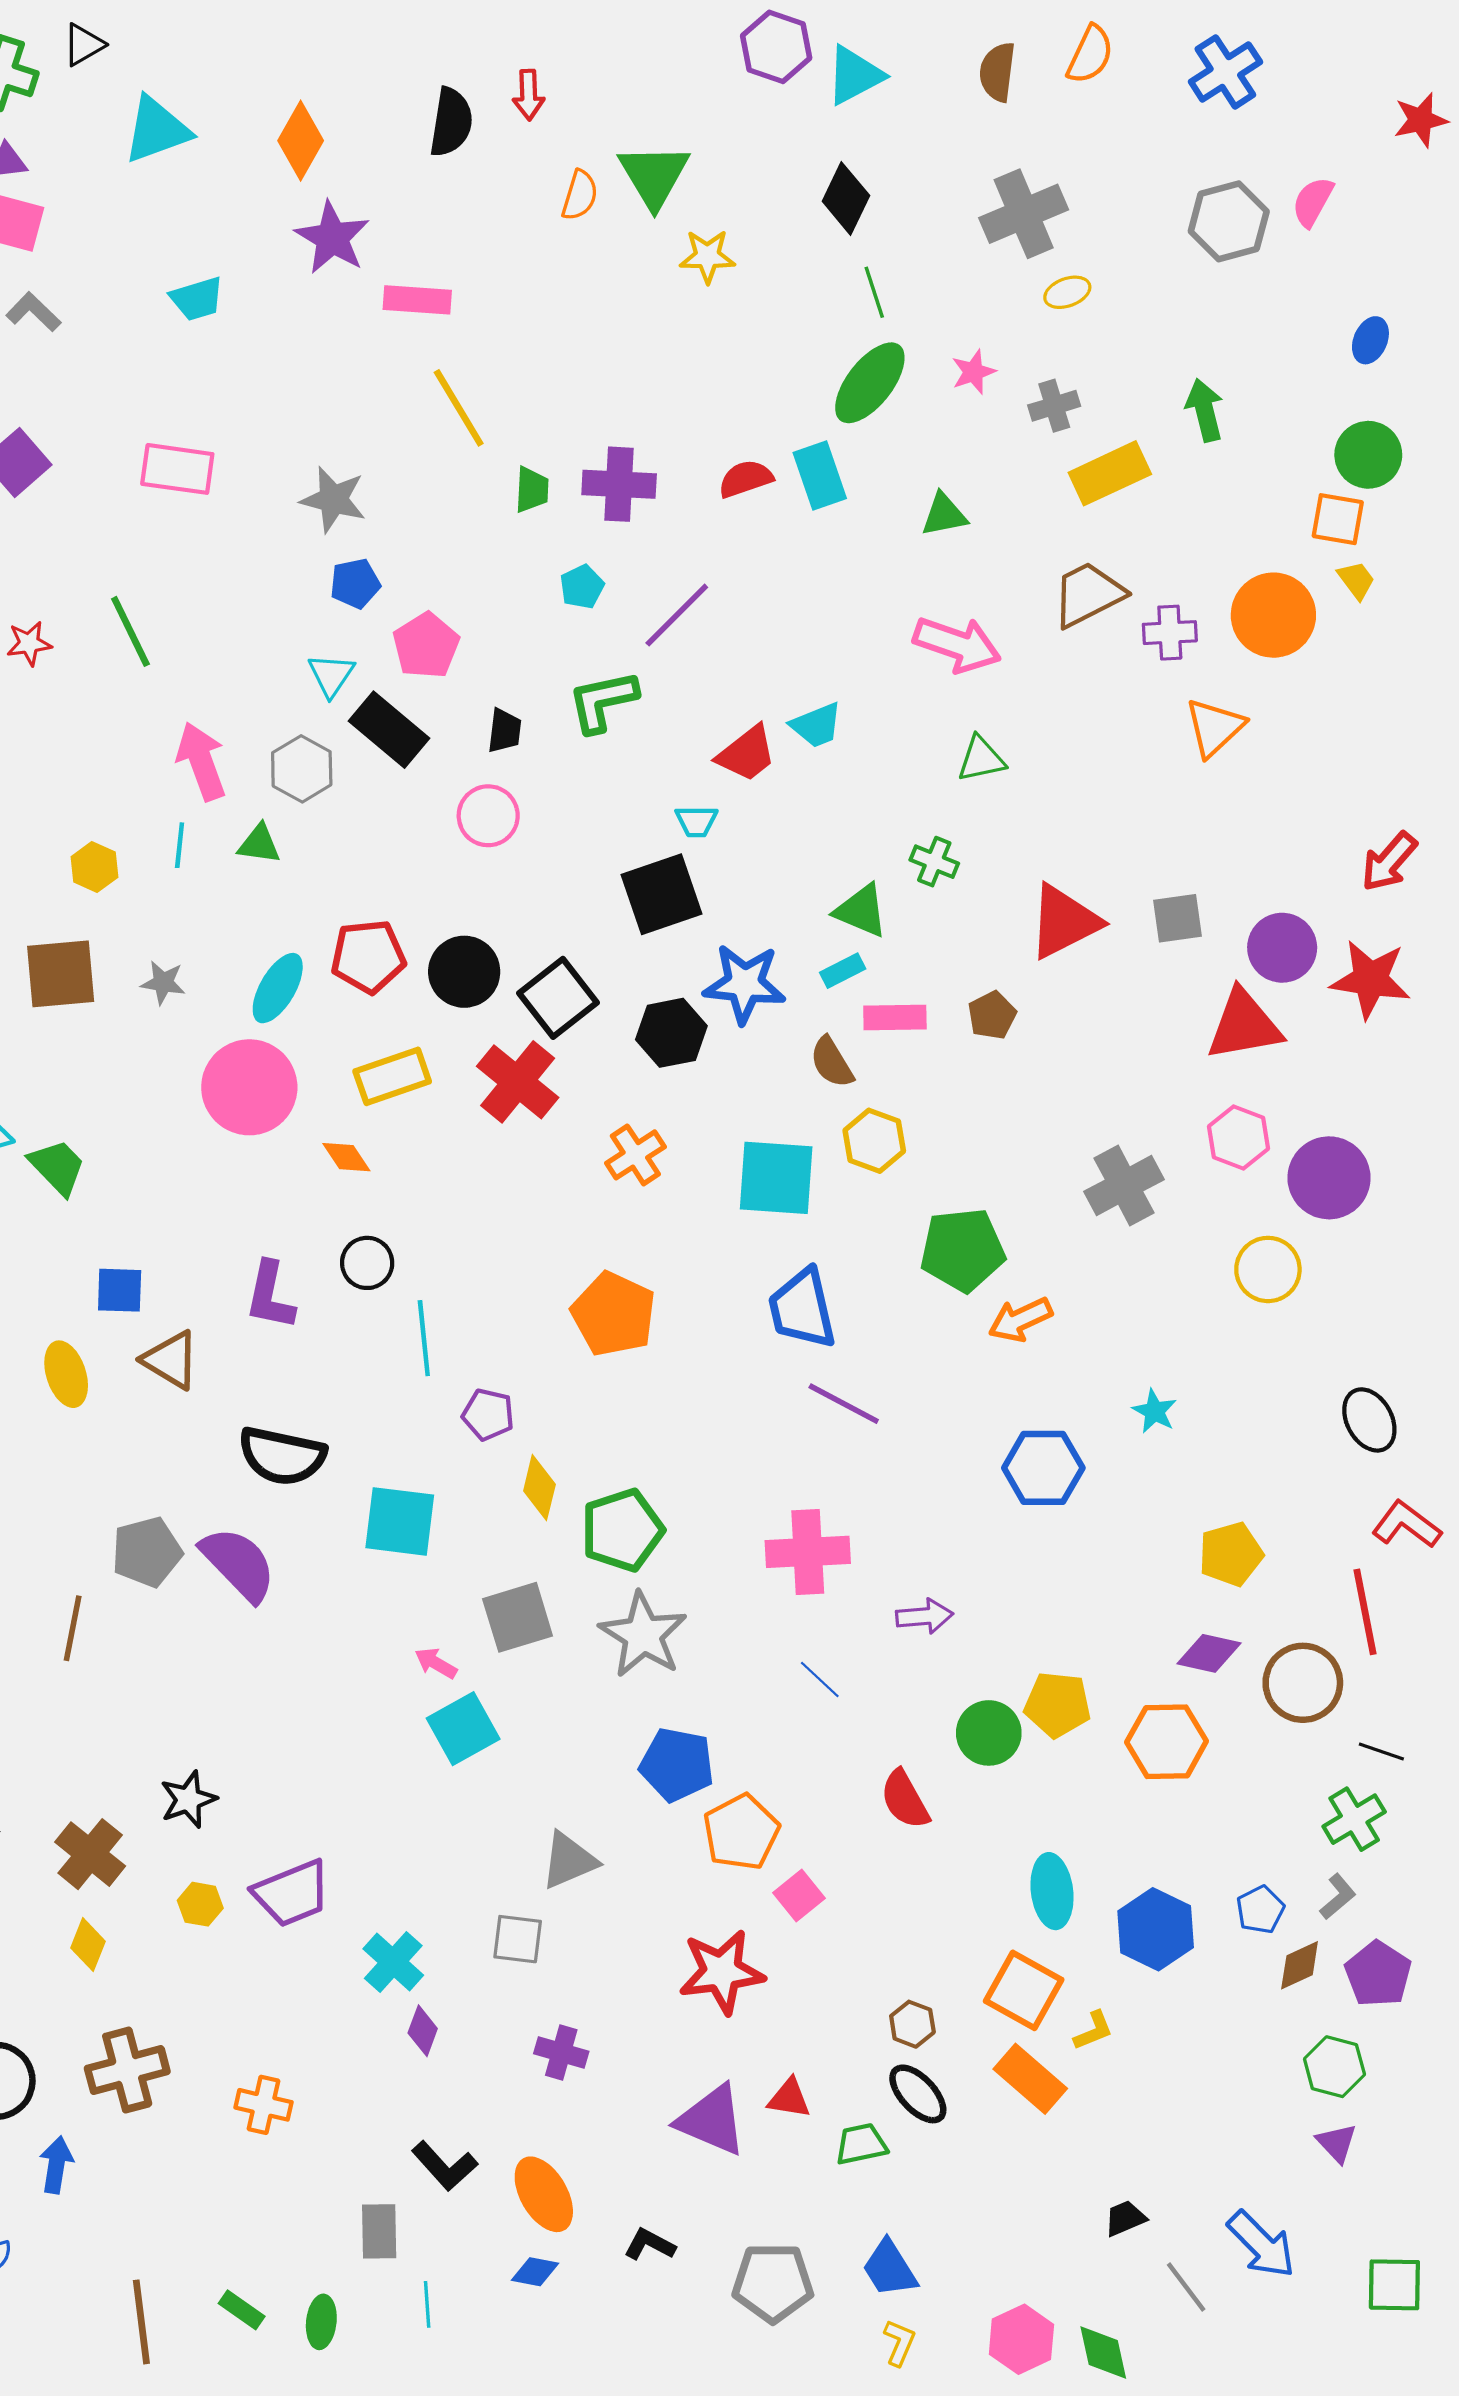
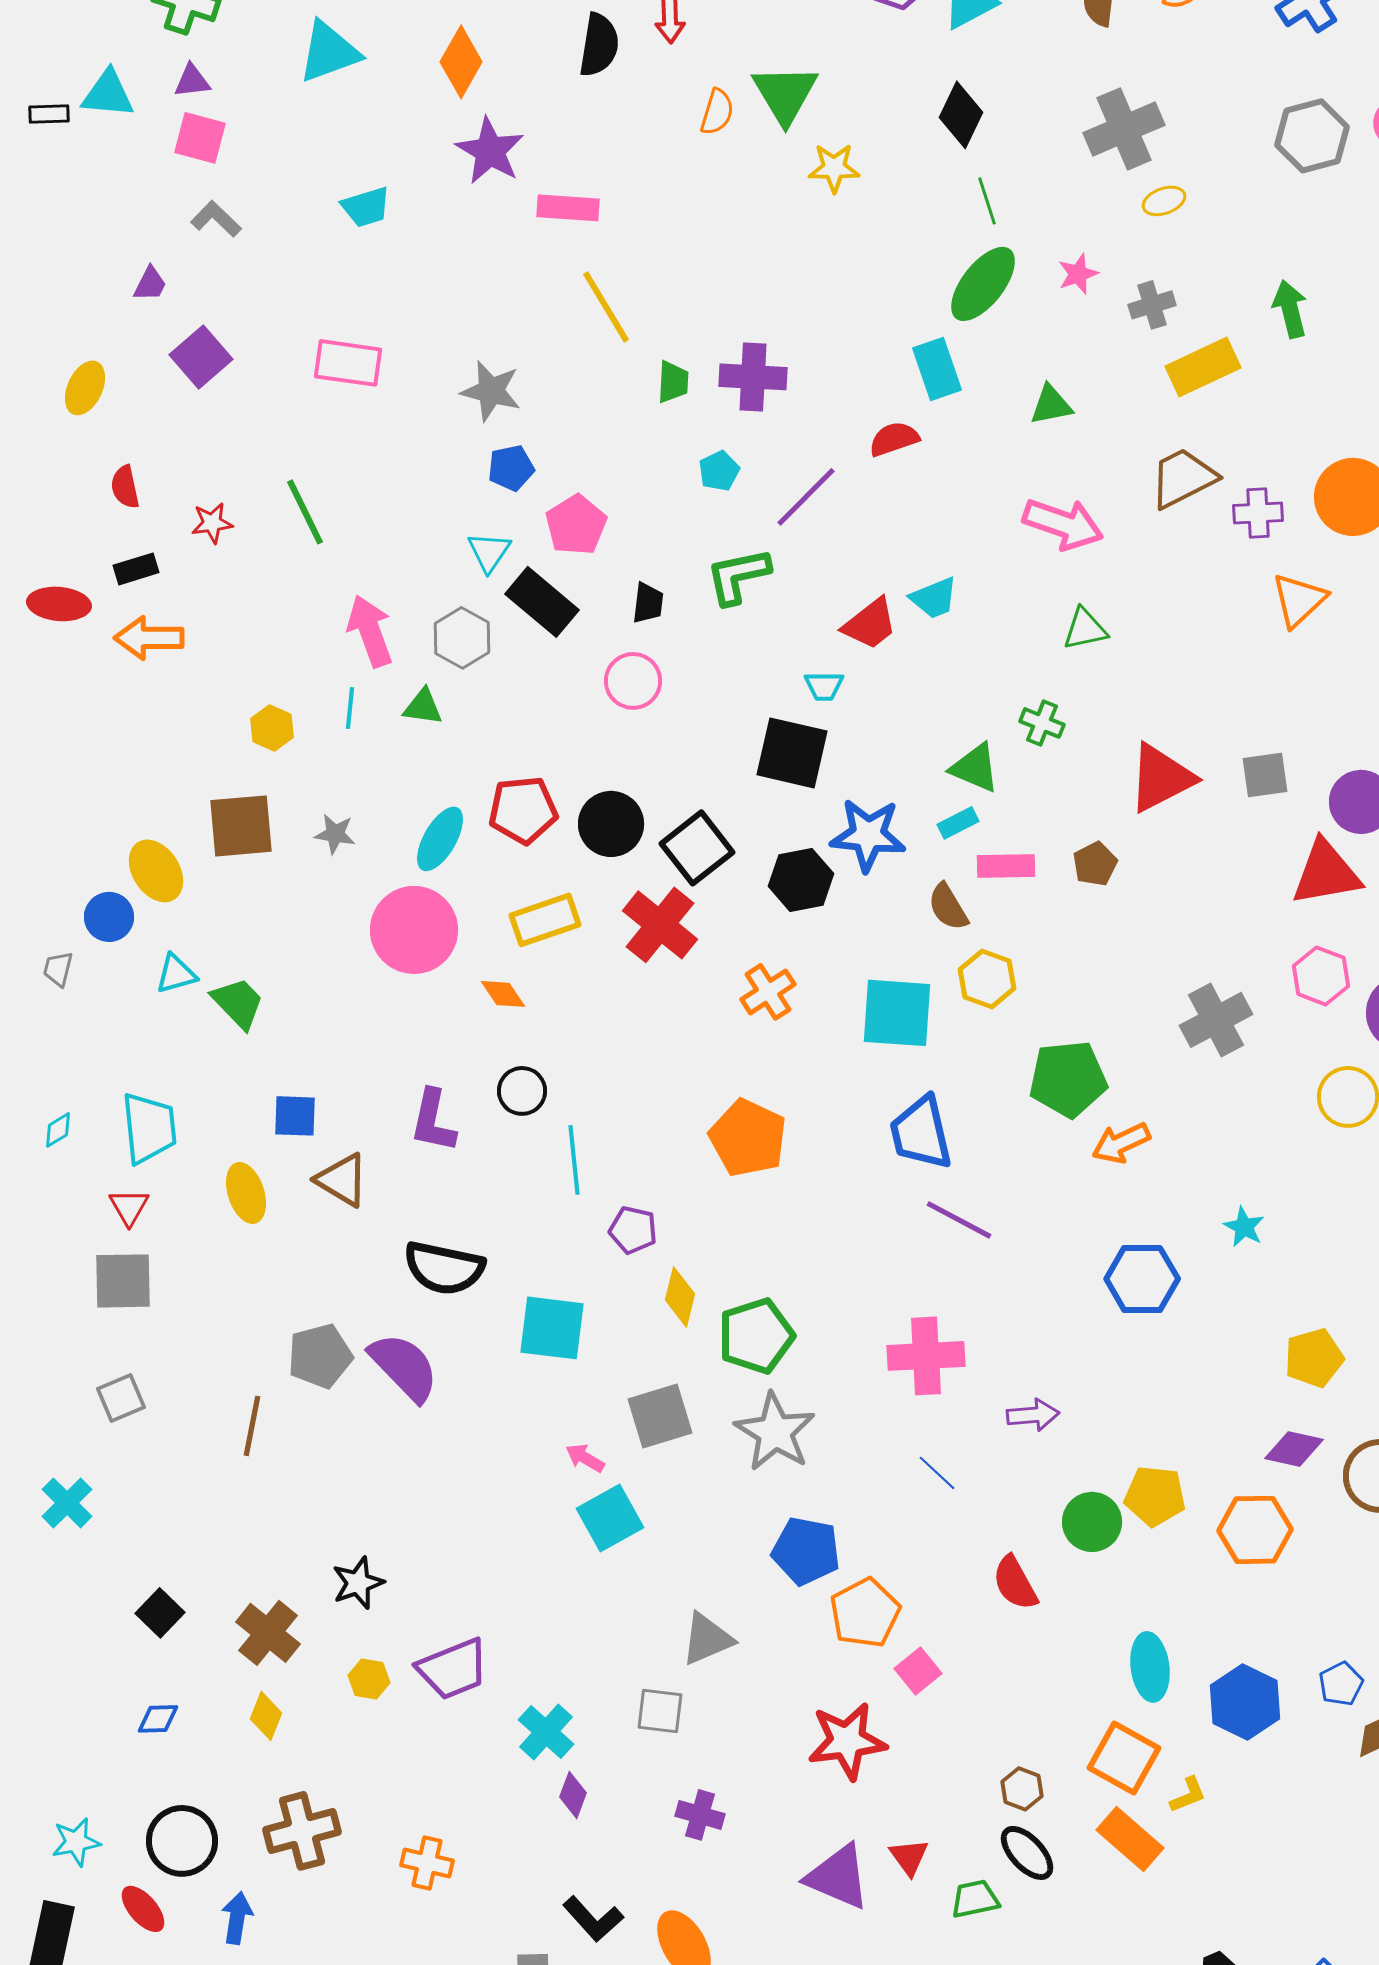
red semicircle: (746, 479) -> (894, 439), moved
black square: (662, 894) -> (792, 753), turned 32
red triangle: (789, 2098) -> (909, 1857), turned 45

